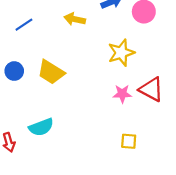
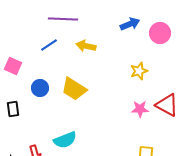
yellow arrow: (75, 19) -> (86, 46), moved
yellow star: (121, 53) -> (139, 71), size x0.7

